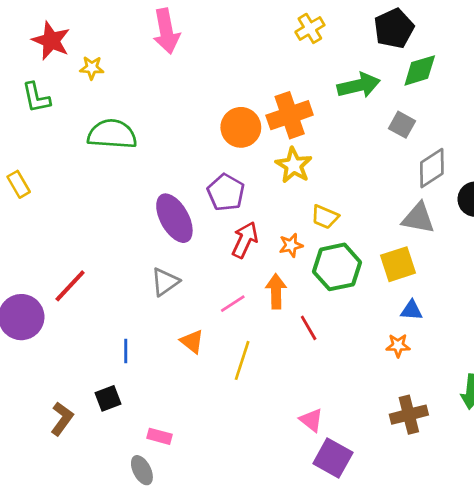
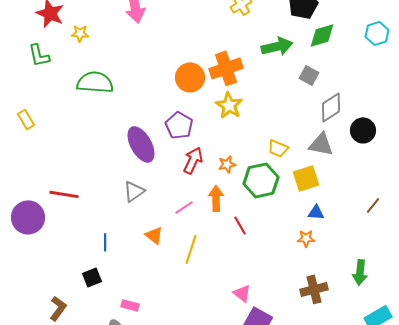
yellow trapezoid: (325, 217) -> (278, 148), moved
red line: (70, 286) -> (64, 194), turned 56
brown L-shape: (62, 419) -> (58, 308), moved

